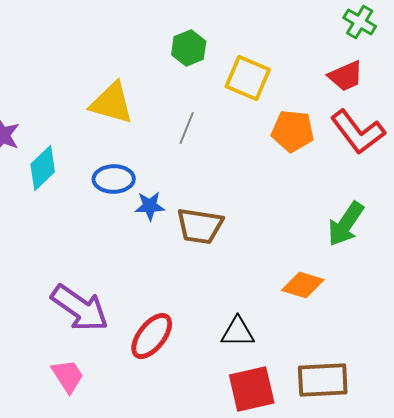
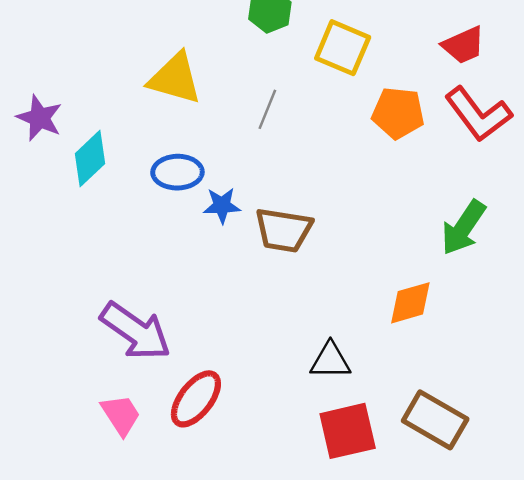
orange diamond: (303, 285) -> (410, 303), turned -33
red ellipse: (152, 336) -> (196, 399), moved
brown rectangle: (323, 380) -> (435, 420), turned 33

